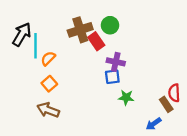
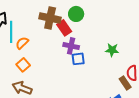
brown cross: (80, 30) -> (50, 18), turned 30
purple cross: (116, 62) -> (71, 46), moved
green star: (126, 97) -> (112, 50), moved

